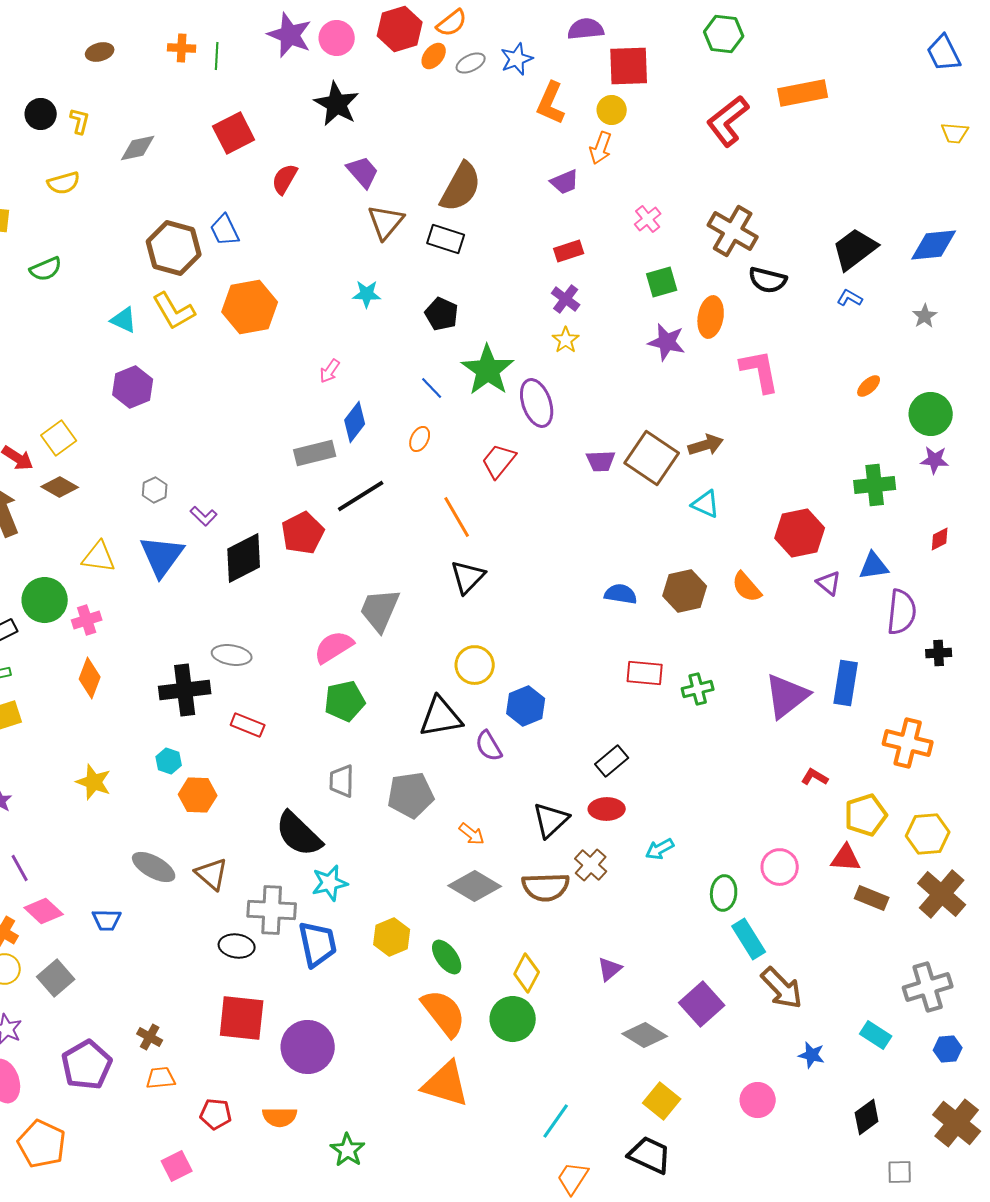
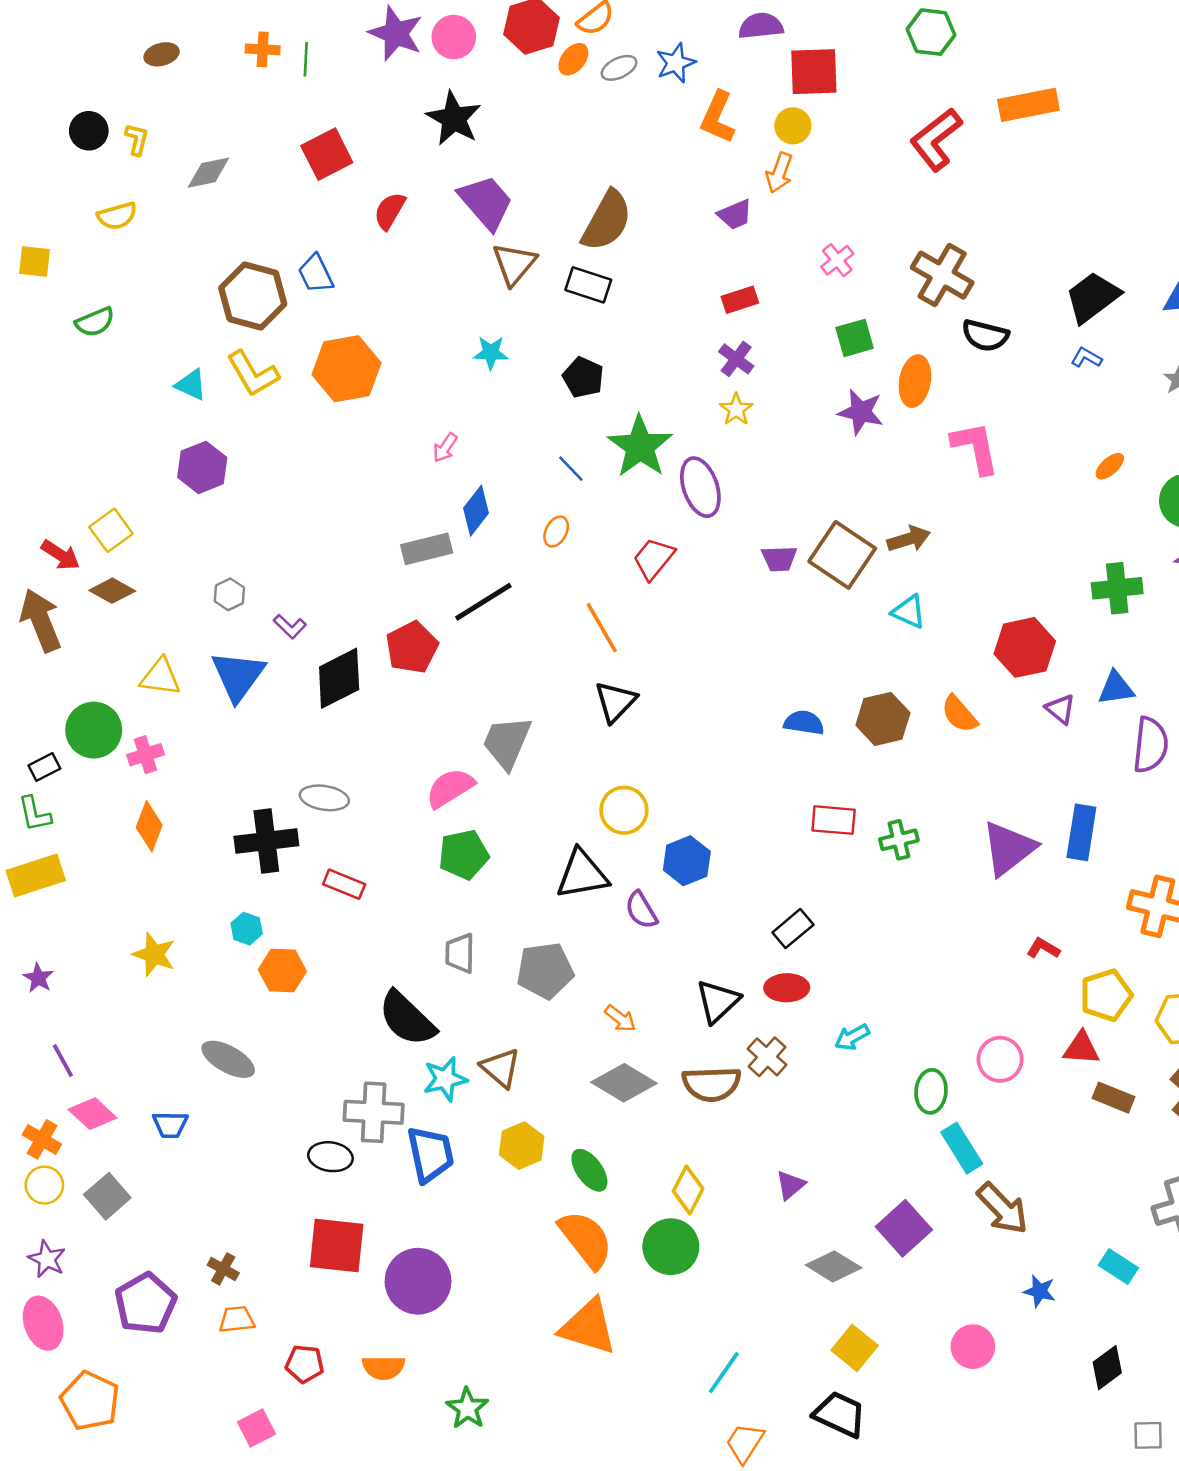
purple trapezoid: (363, 172) -> (486, 202), size x1.4
brown triangle: (212, 874) -> (501, 1068), moved

